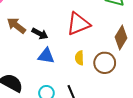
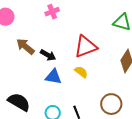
yellow semicircle: (79, 58) -> (81, 72), moved, turned 128
brown circle: (105, 63) -> (111, 104), moved

